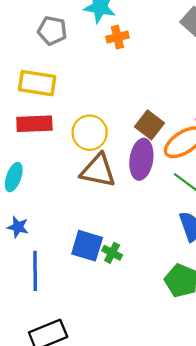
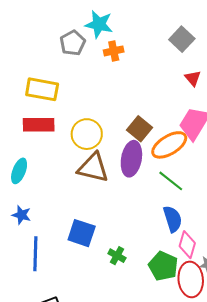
gray pentagon: (52, 31) -> (73, 43), moved, turned 30
green cross: (112, 253) -> (117, 256), moved

